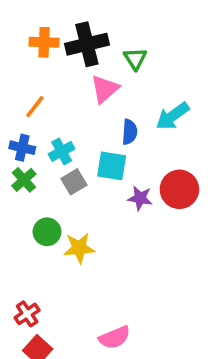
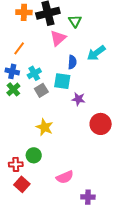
red circle: (179, 189) -> (101, 124), moved
green circle: (47, 232) -> (34, 155), moved
yellow star: (79, 248) -> (45, 127), turned 30
red cross: (27, 314) -> (16, 164), turned 32

